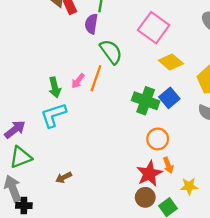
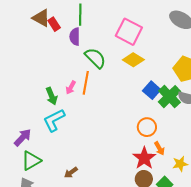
yellow diamond: (171, 62) -> (133, 60), moved
green cross: (146, 101) -> (170, 97), moved, turned 35

